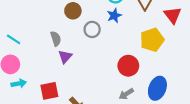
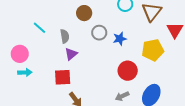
blue star: (114, 16) -> (120, 39), moved
cyan line: (14, 39) -> (39, 28), moved
red square: (49, 91) -> (63, 77), moved

